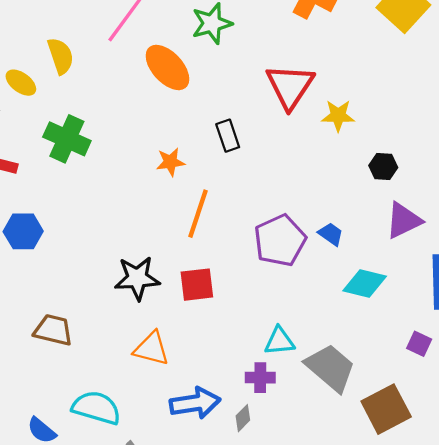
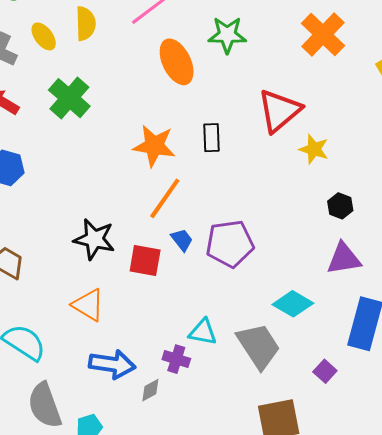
orange star: (170, 162) -> (154, 146), size x1.6
blue trapezoid: (331, 234) -> (182, 240), moved
gray trapezoid: (330, 368) -> (259, 346), moved

